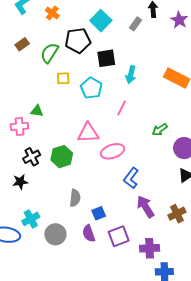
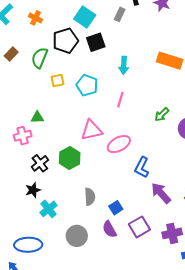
black square: (106, 58) -> (96, 42), moved
cyan cross: (31, 219) -> (48, 209), moved

